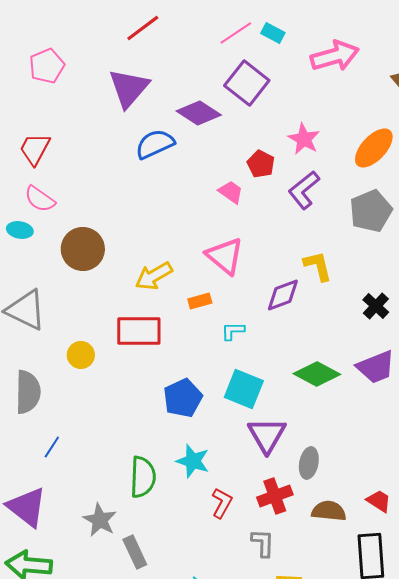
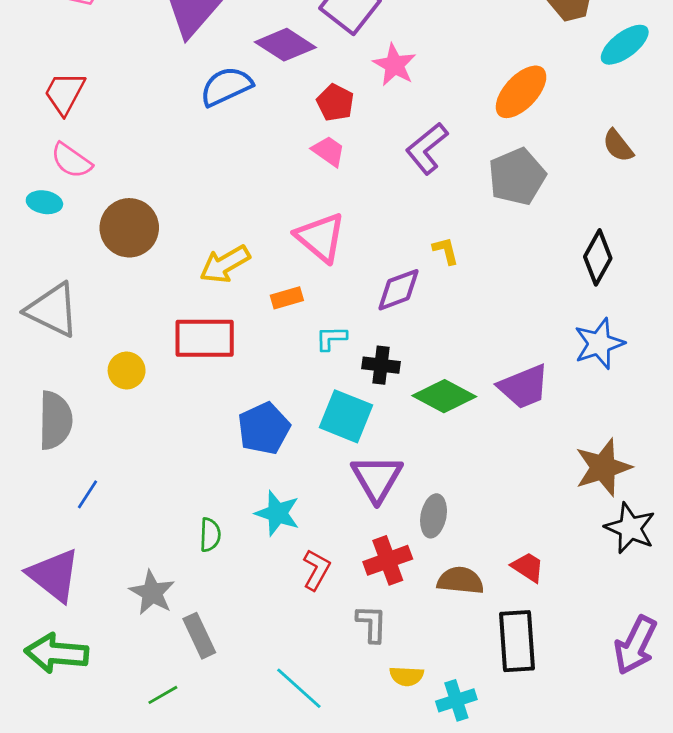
pink star: (304, 139) -> (394, 65), moved
red pentagon: (261, 164) -> (335, 103), moved
yellow L-shape: (318, 266) -> (446, 251), size x0.7
black cross: (376, 306) -> (381, 365), moved, turned -36
green semicircle: (143, 477) -> (210, 535), size x0.6

